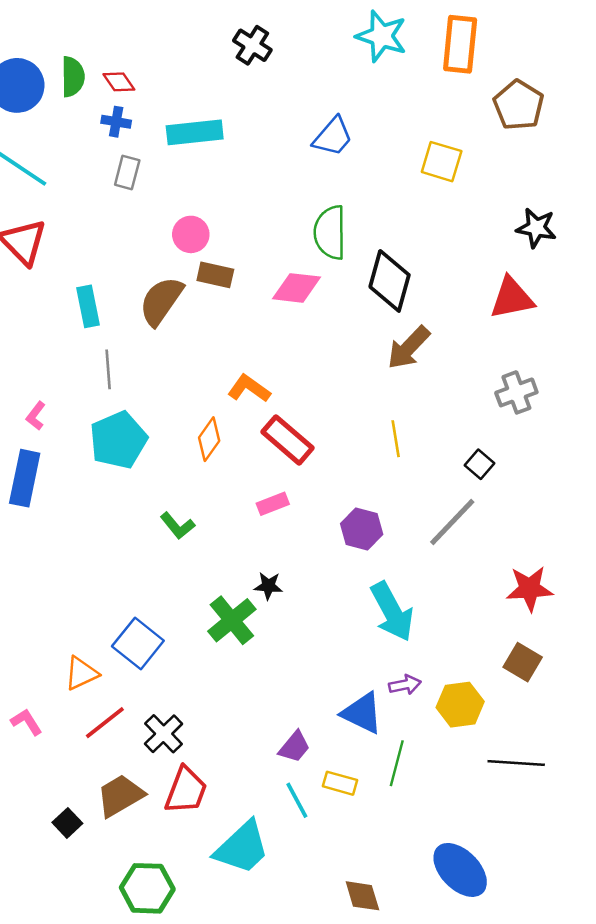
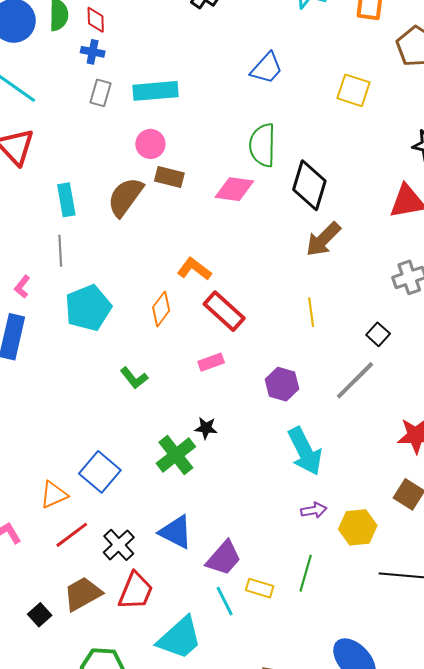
red diamond: (119, 82) -> (96, 20), turned 32
cyan rectangle: (195, 132) -> (156, 91), moved
gray line: (108, 369) -> (60, 251), moved
blue triangle: (362, 713) -> (176, 532), moved
purple trapezoid: (294, 747) -> (224, 558), size x1.4

